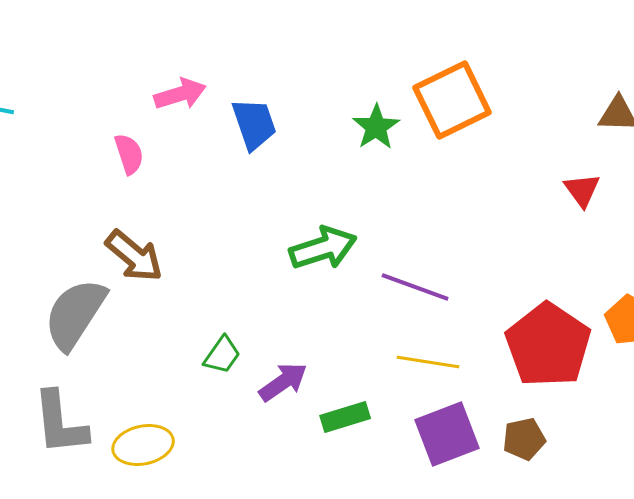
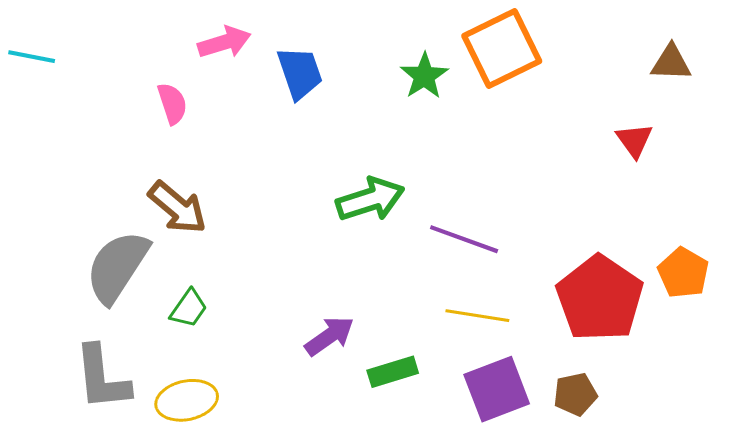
green trapezoid: (222, 355) -> (189, 309), moved

